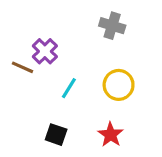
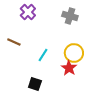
purple cross: (45, 51) -> (28, 12), moved
red star: (111, 135) -> (69, 68), moved

